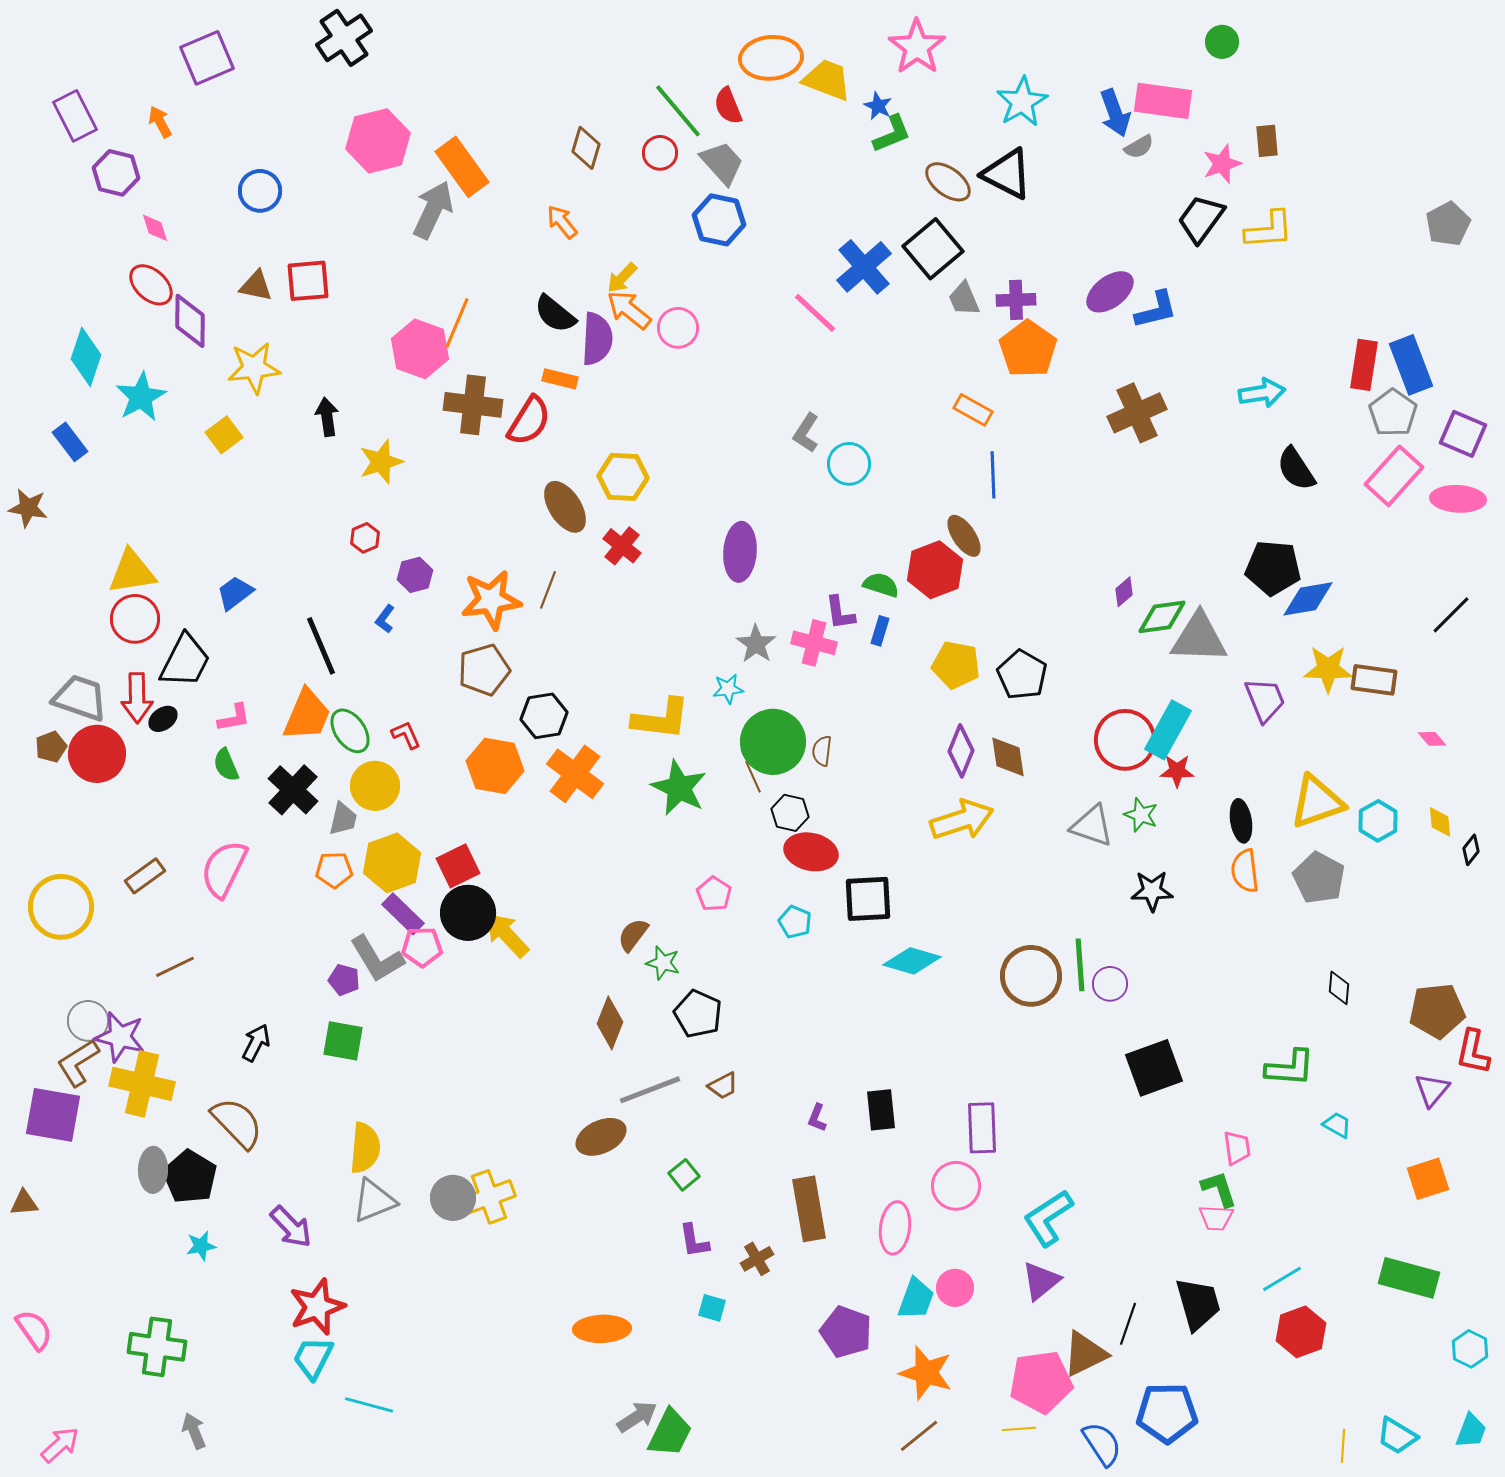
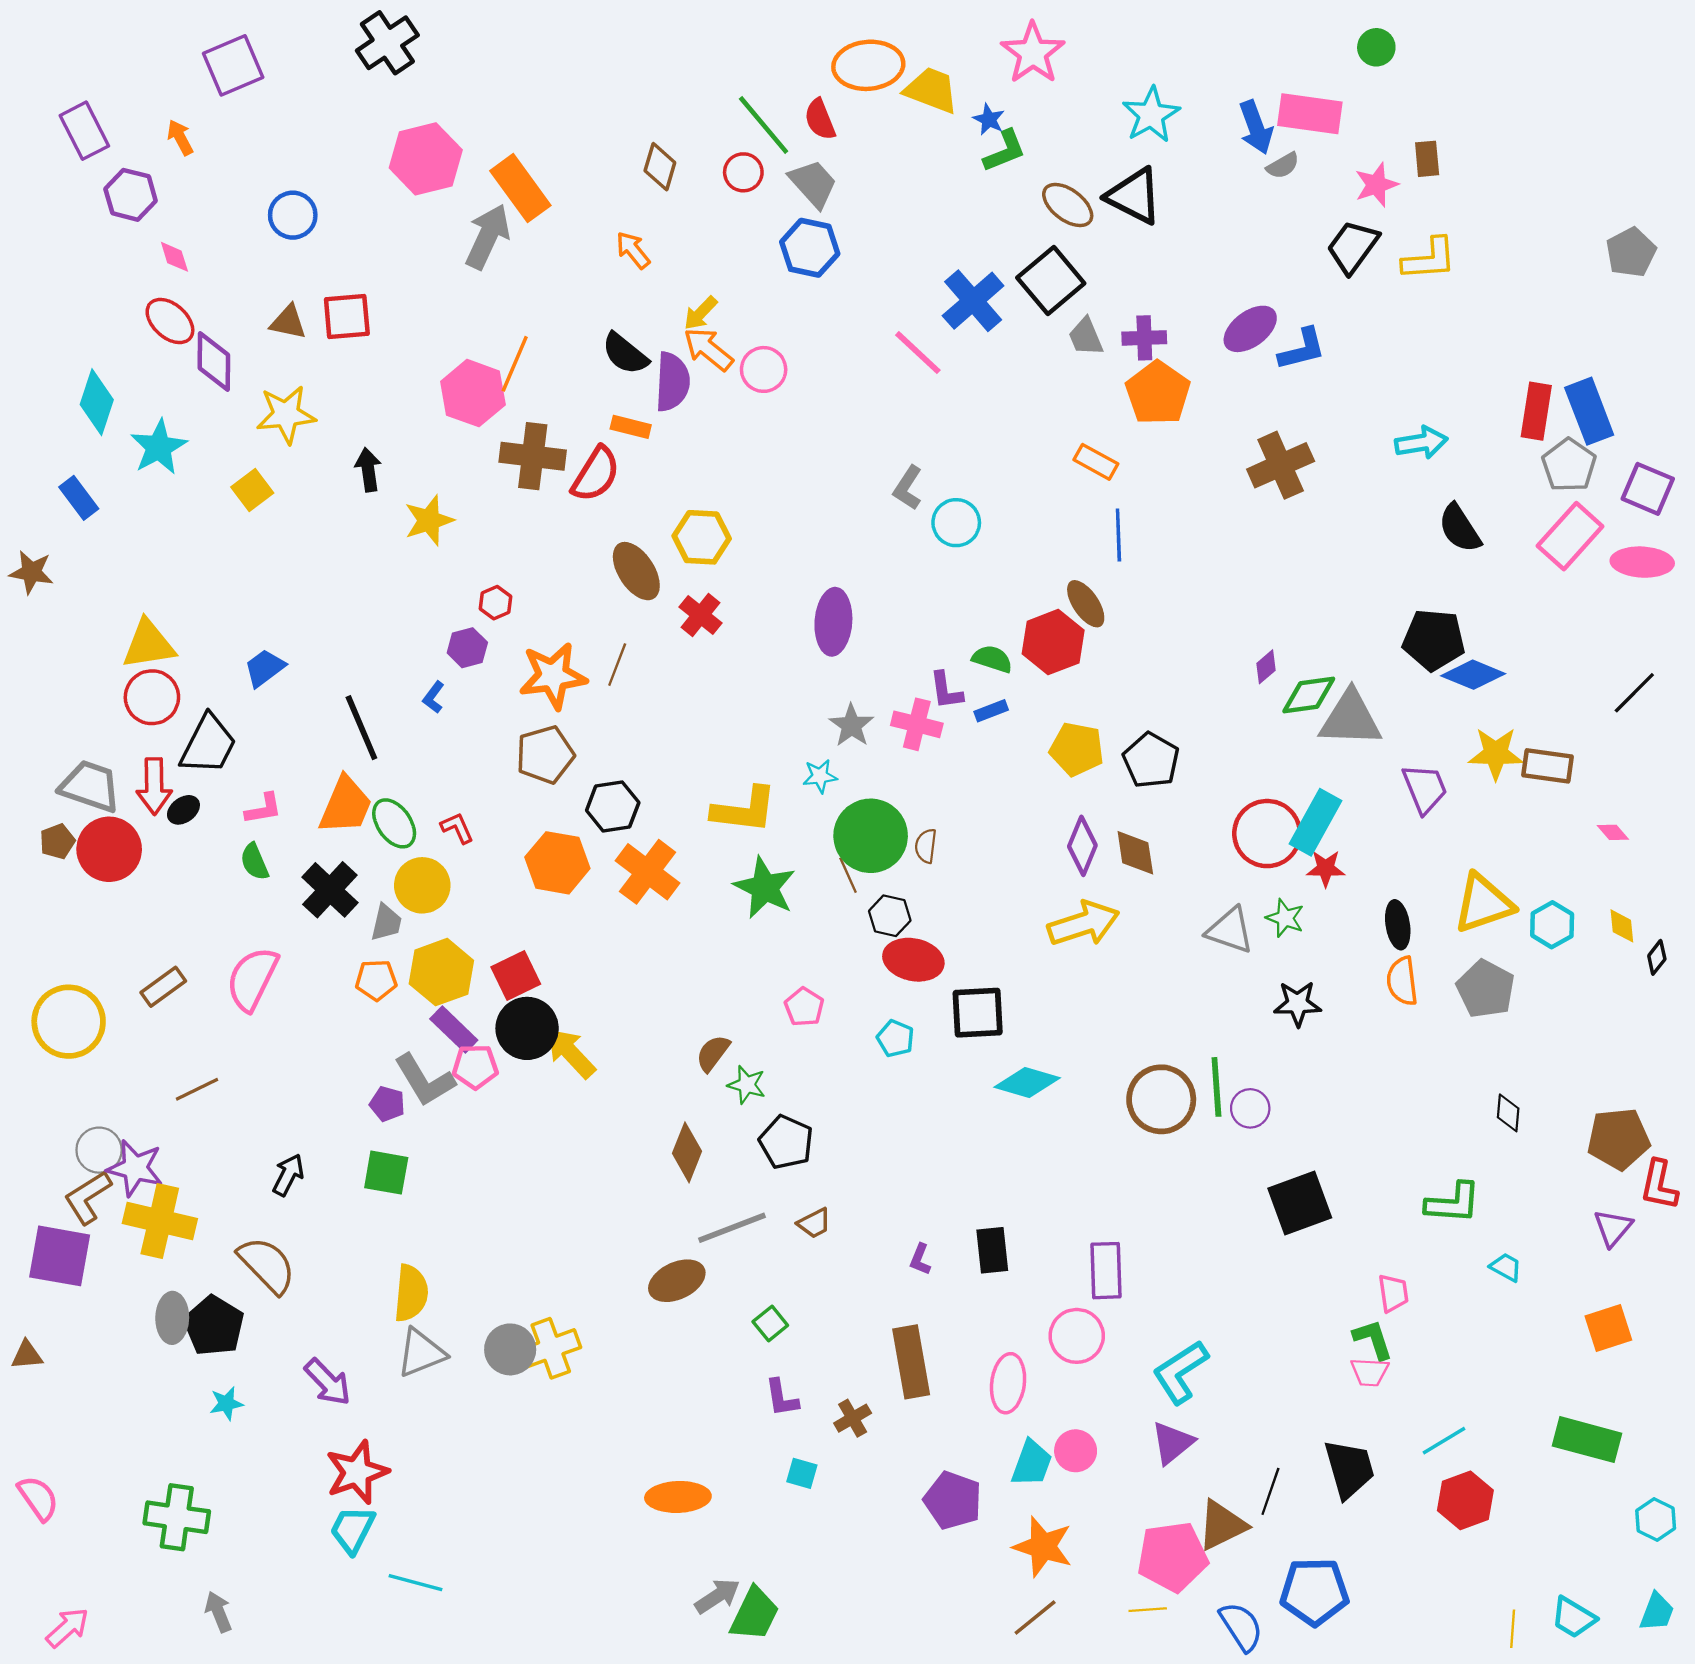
red hexagon: (365, 538) -> (496, 603), moved
blue diamond: (1308, 599) -> (1473, 675), turned 32
blue rectangle: (880, 631) -> (991, 711), turned 52

